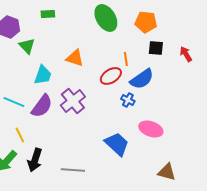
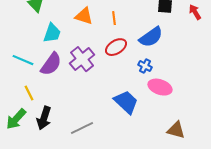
orange line: (126, 59) -> (114, 18), moved
red ellipse: (111, 76) -> (116, 47), moved
blue cross: (128, 100) -> (145, 66), moved
gray line: (73, 170) -> (82, 128), turned -30

